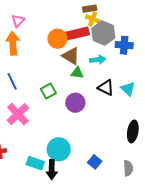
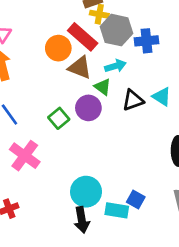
red rectangle: (77, 34) -> (83, 37), turned 65
green triangle: (77, 73) -> (103, 87), moved, turned 40
black triangle: (106, 88) -> (133, 100), turned -36
purple circle: (75, 103) -> (88, 108), moved
cyan rectangle: (35, 163) -> (117, 210), moved

